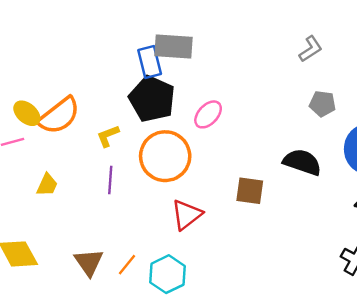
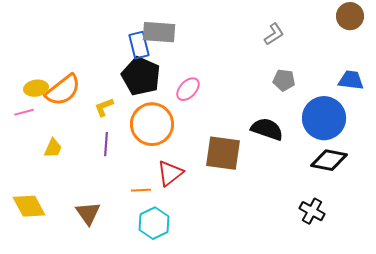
yellow ellipse: (27, 113) -> (36, 88), turned -50
brown square: (250, 191) -> (223, 153), size x1.5
orange line: (127, 265) -> (141, 190), moved, turned 48

